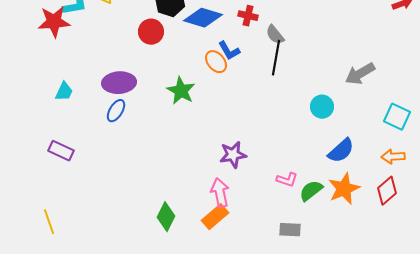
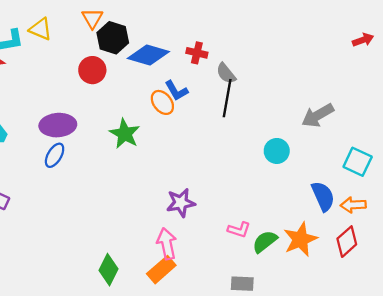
blue semicircle: (341, 151) -> (323, 196), moved, turned -72

